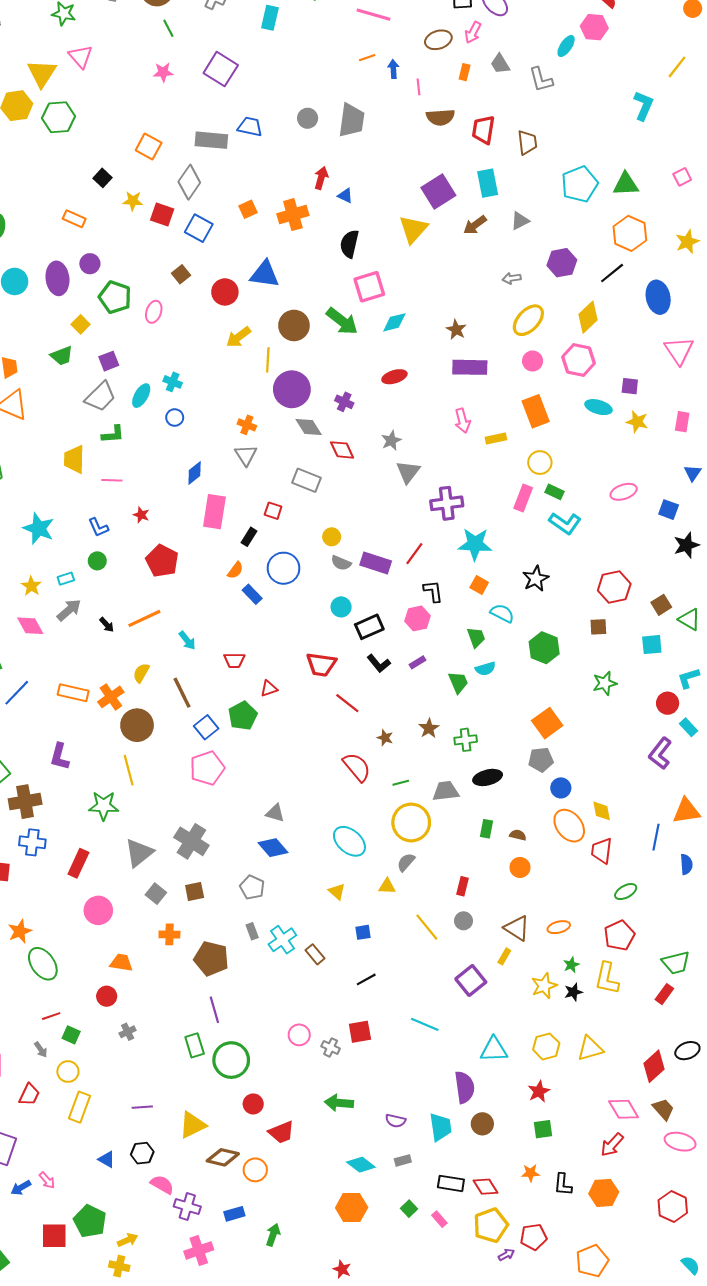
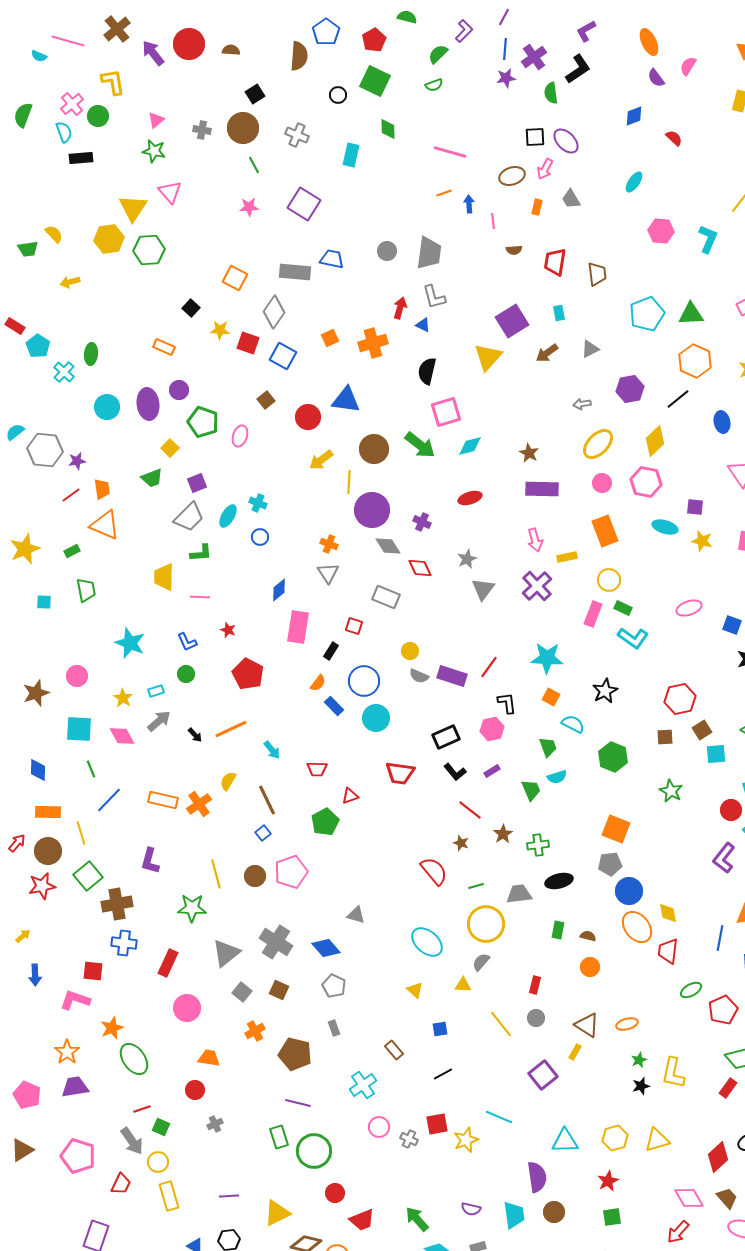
pink hexagon: (594, 27) -> (661, 231), moved
gray L-shape: (541, 80) -> (434, 297), moved
brown semicircle: (440, 117) -> (514, 250), size x0.6
cyan rectangle: (488, 183) -> (559, 313), size x0.6
blue ellipse: (658, 297) -> (722, 422), size x0.7
purple cross: (447, 503) -> (537, 586), moved, turned -36
brown square: (661, 605) -> (702, 730), moved
cyan circle: (341, 607) -> (376, 718), moved, size x1.4
green star: (605, 683) -> (671, 791), turned -30
red line: (347, 703) -> (470, 810), moved
orange square: (547, 723) -> (616, 829), turned -32
brown circle: (137, 725) -> (255, 876), moved, size x0.7
blue square: (206, 727) -> (263, 833), moved, size x0.7
blue circle: (561, 788) -> (629, 891), size x1.4
blue diamond: (273, 848) -> (326, 948), moved
brown square: (195, 892) -> (279, 990), turned 36
orange cross: (169, 934) -> (255, 1031), turned -30
red pentagon: (619, 935) -> (723, 1010), moved
cyan cross: (282, 940) -> (363, 1085), moved
yellow star: (544, 986) -> (466, 1140), moved
purple line: (214, 1010) -> (298, 1103), turned -60
gray arrow: (41, 1050) -> (132, 1141), size x1.8
green arrow: (339, 1103) -> (417, 1219), moved, turned 44
yellow rectangle: (79, 1107) -> (169, 1196), turned -36

